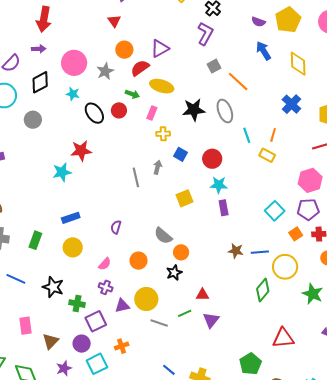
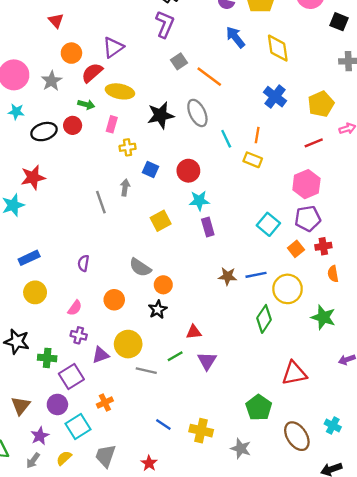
black ellipse: (94, 113) -> (44, 132), turned -65

